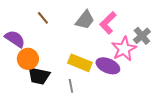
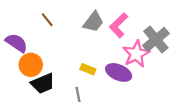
gray cross: (142, 36) -> (156, 40), size x1.4
yellow rectangle: (80, 63) -> (88, 69), size x0.6
black trapezoid: (39, 76) -> (43, 83), turned -35

